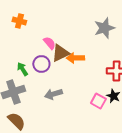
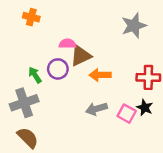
pink semicircle: (49, 43) -> (68, 44), turned -48
orange arrow: (75, 58) -> (100, 75), moved
gray arrow: (53, 94) -> (96, 109), moved

